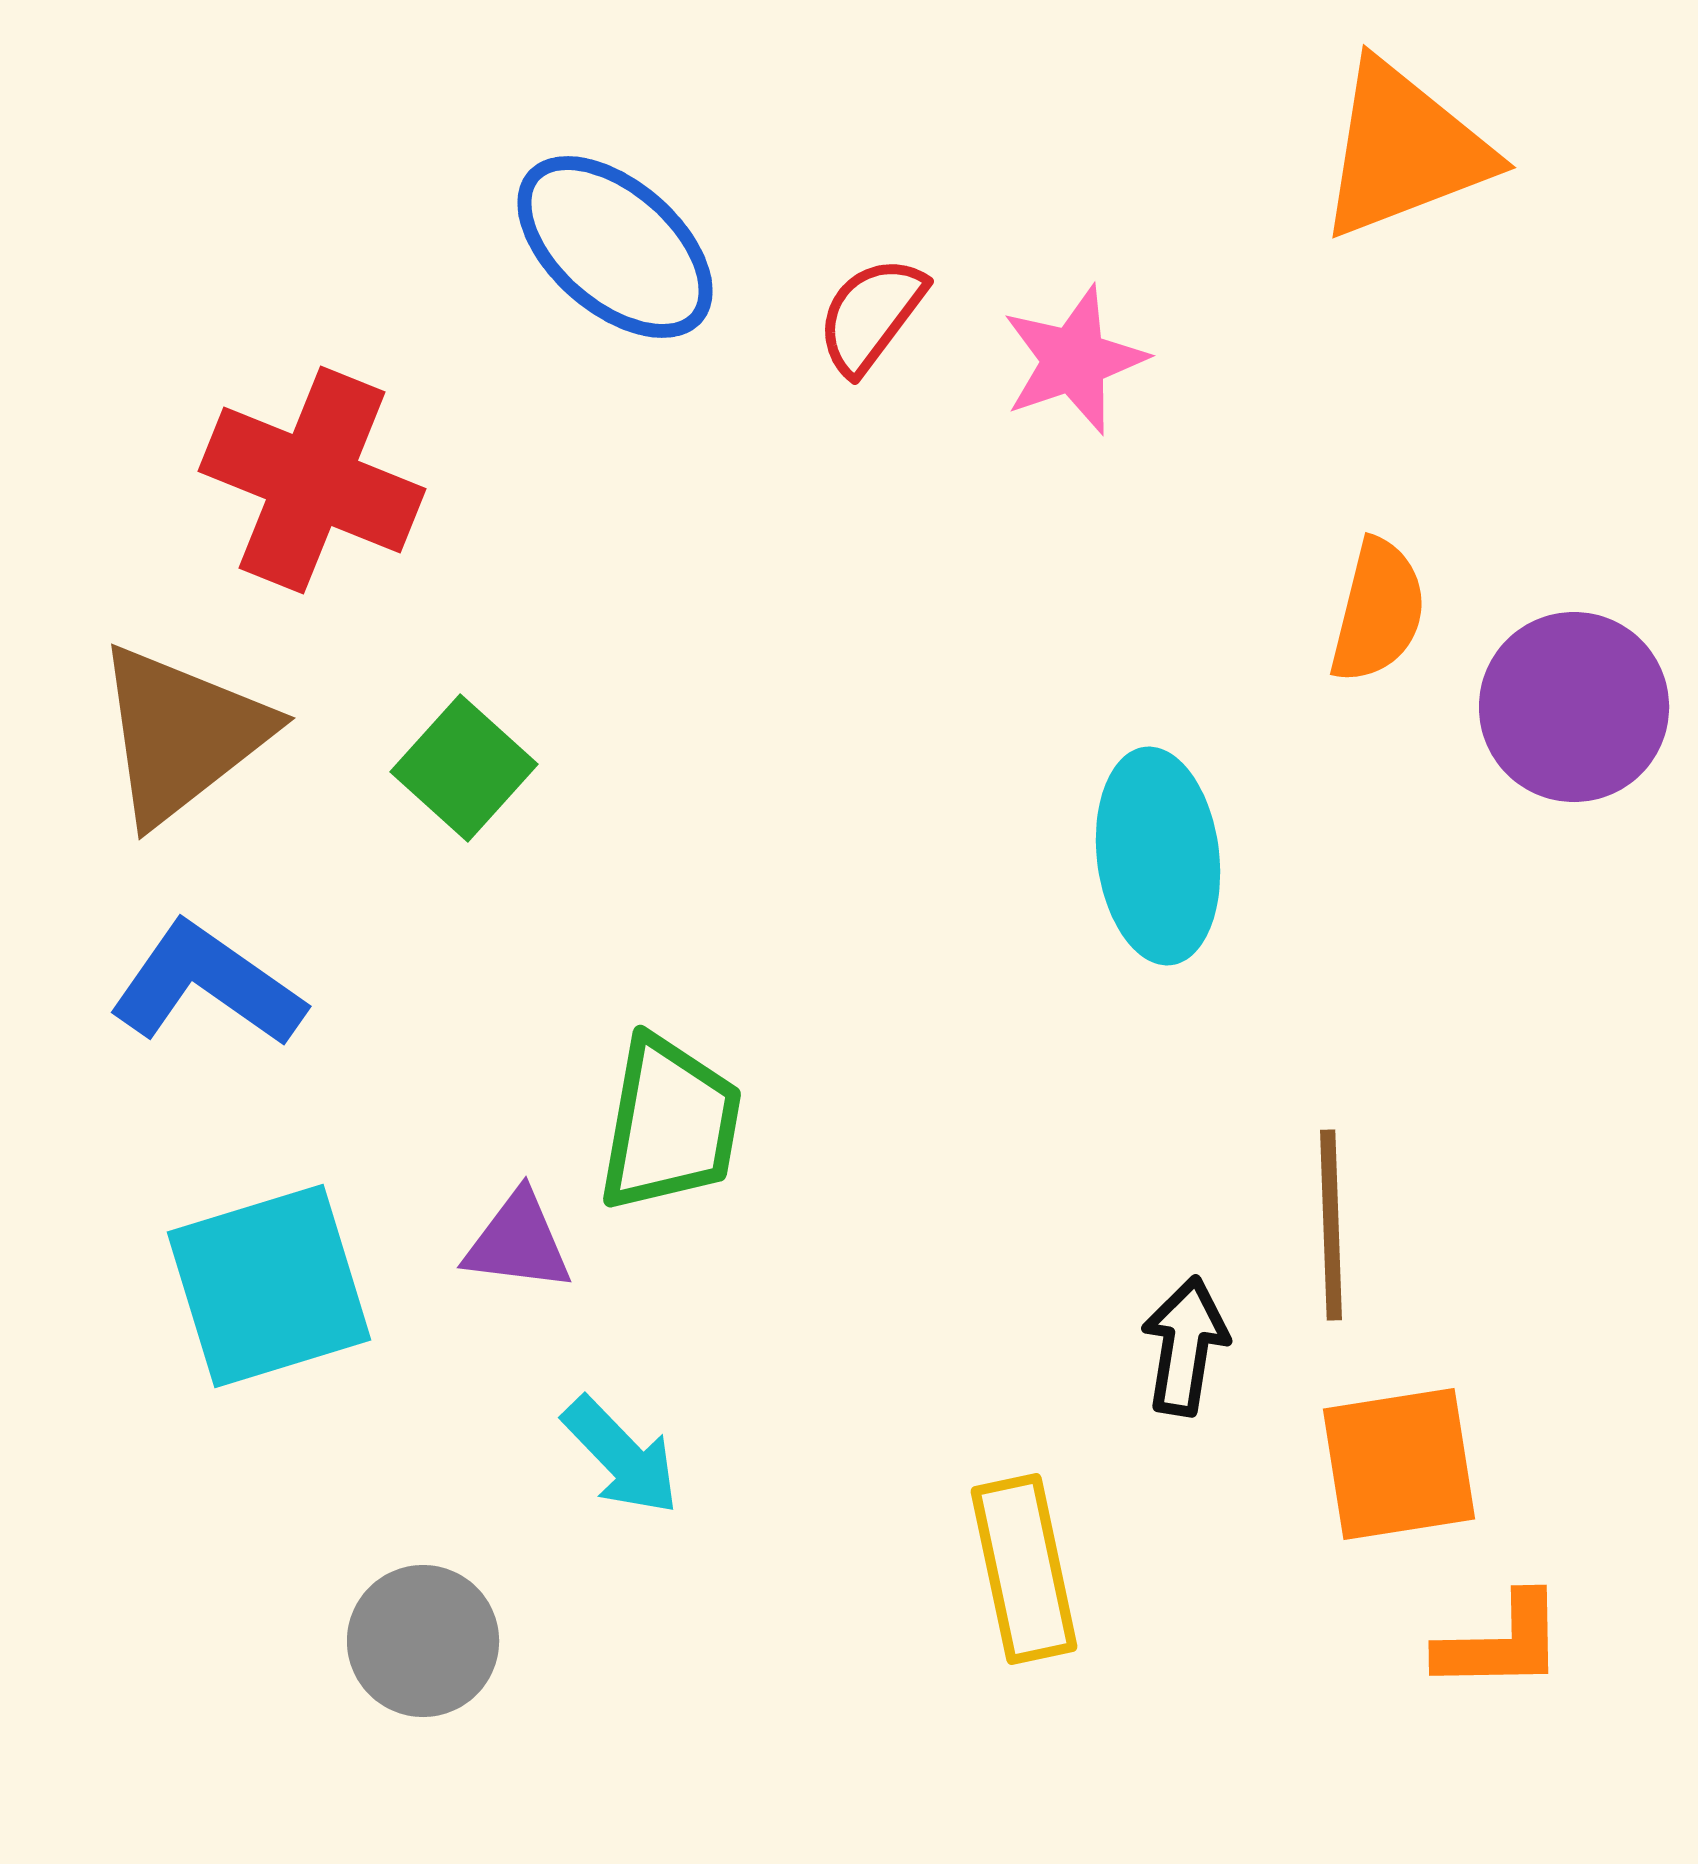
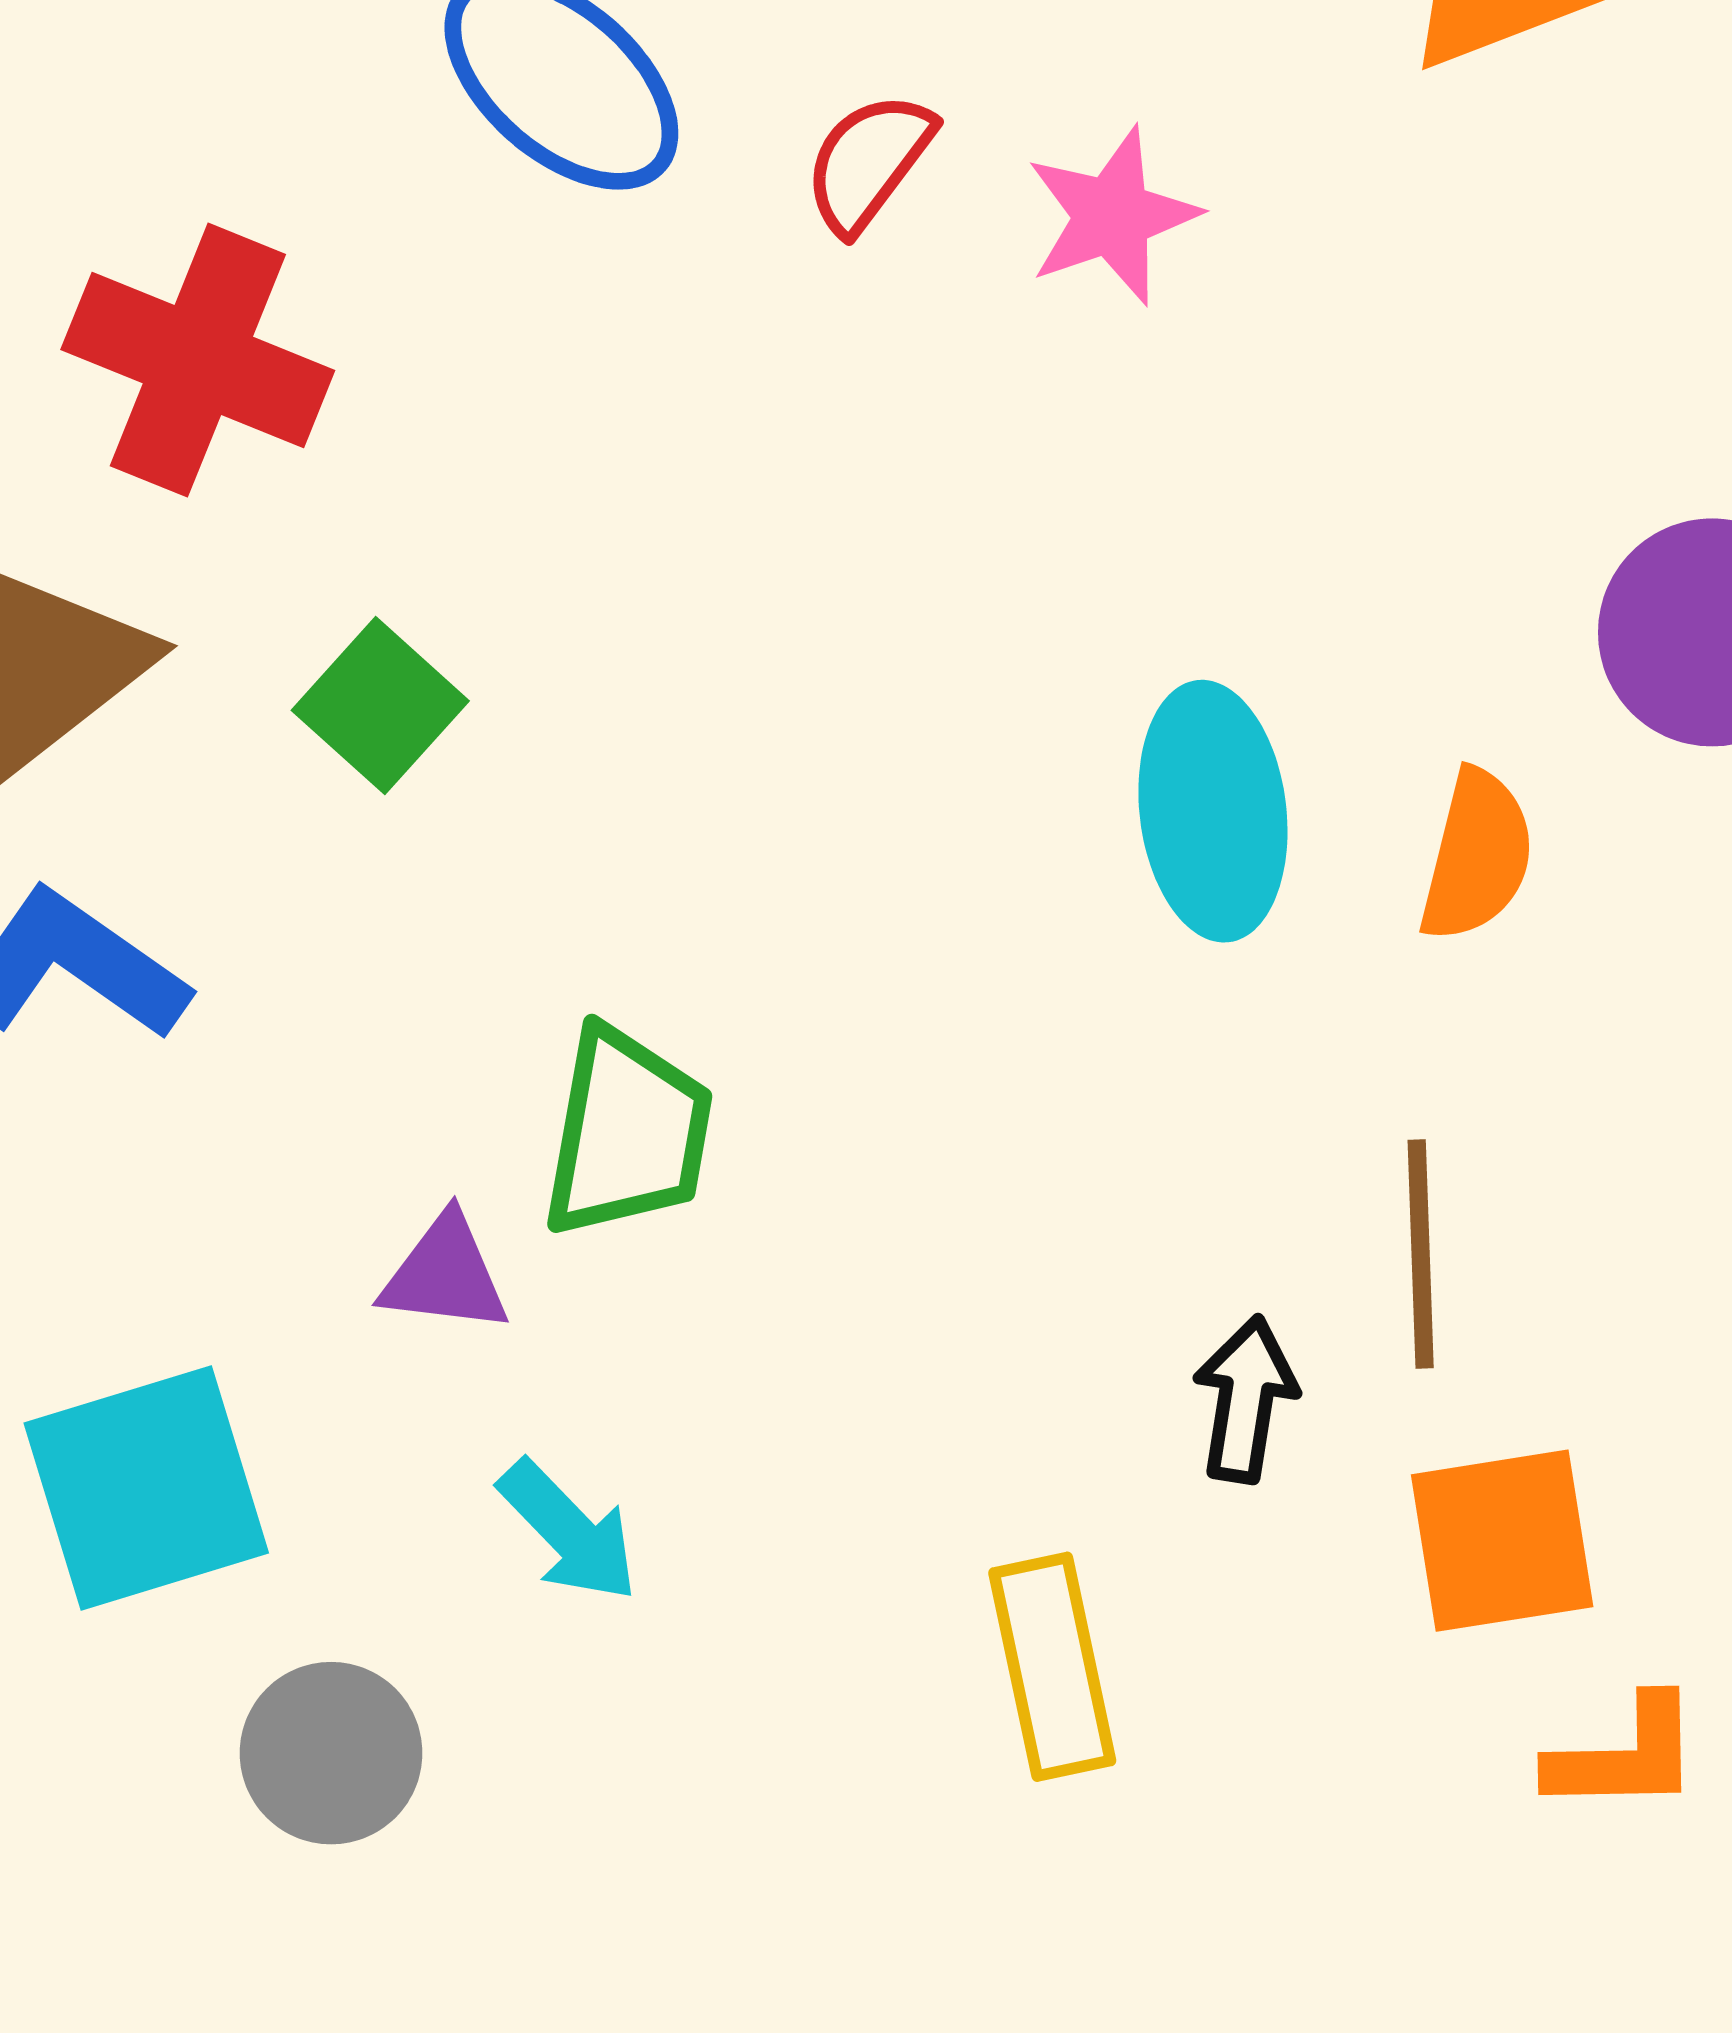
orange semicircle: (1378, 611) -> (1477, 856), moved
cyan square: (269, 1286) -> (146, 1488), moved

